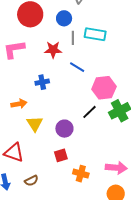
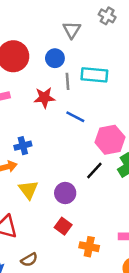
blue cross: (42, 82) -> (23, 146), moved
red square: (61, 155) -> (63, 226), turned -32

